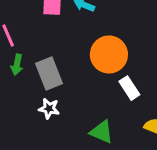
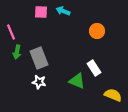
orange circle: (109, 55) -> (97, 31), moved, size x0.6
green triangle: (102, 132) -> (77, 81), moved

